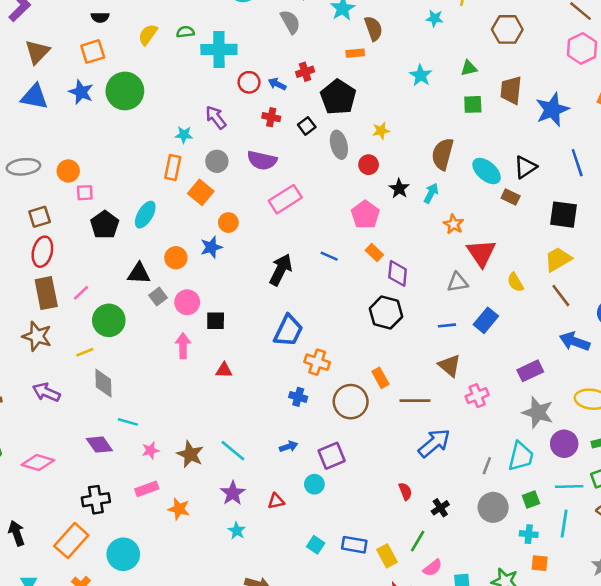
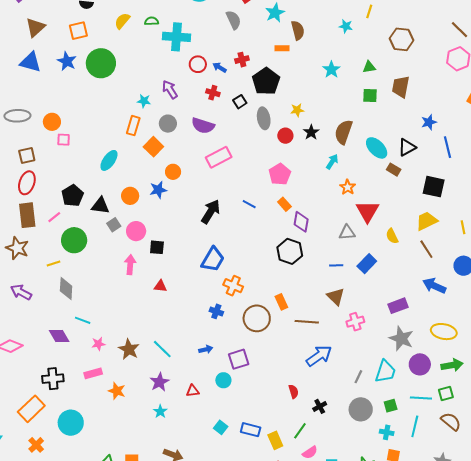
blue star: (552, 110) -> (429, 122), moved, size x0.6
black star: (399, 189) -> (311, 132), moved
black pentagon: (105, 225) -> (73, 196), moved

